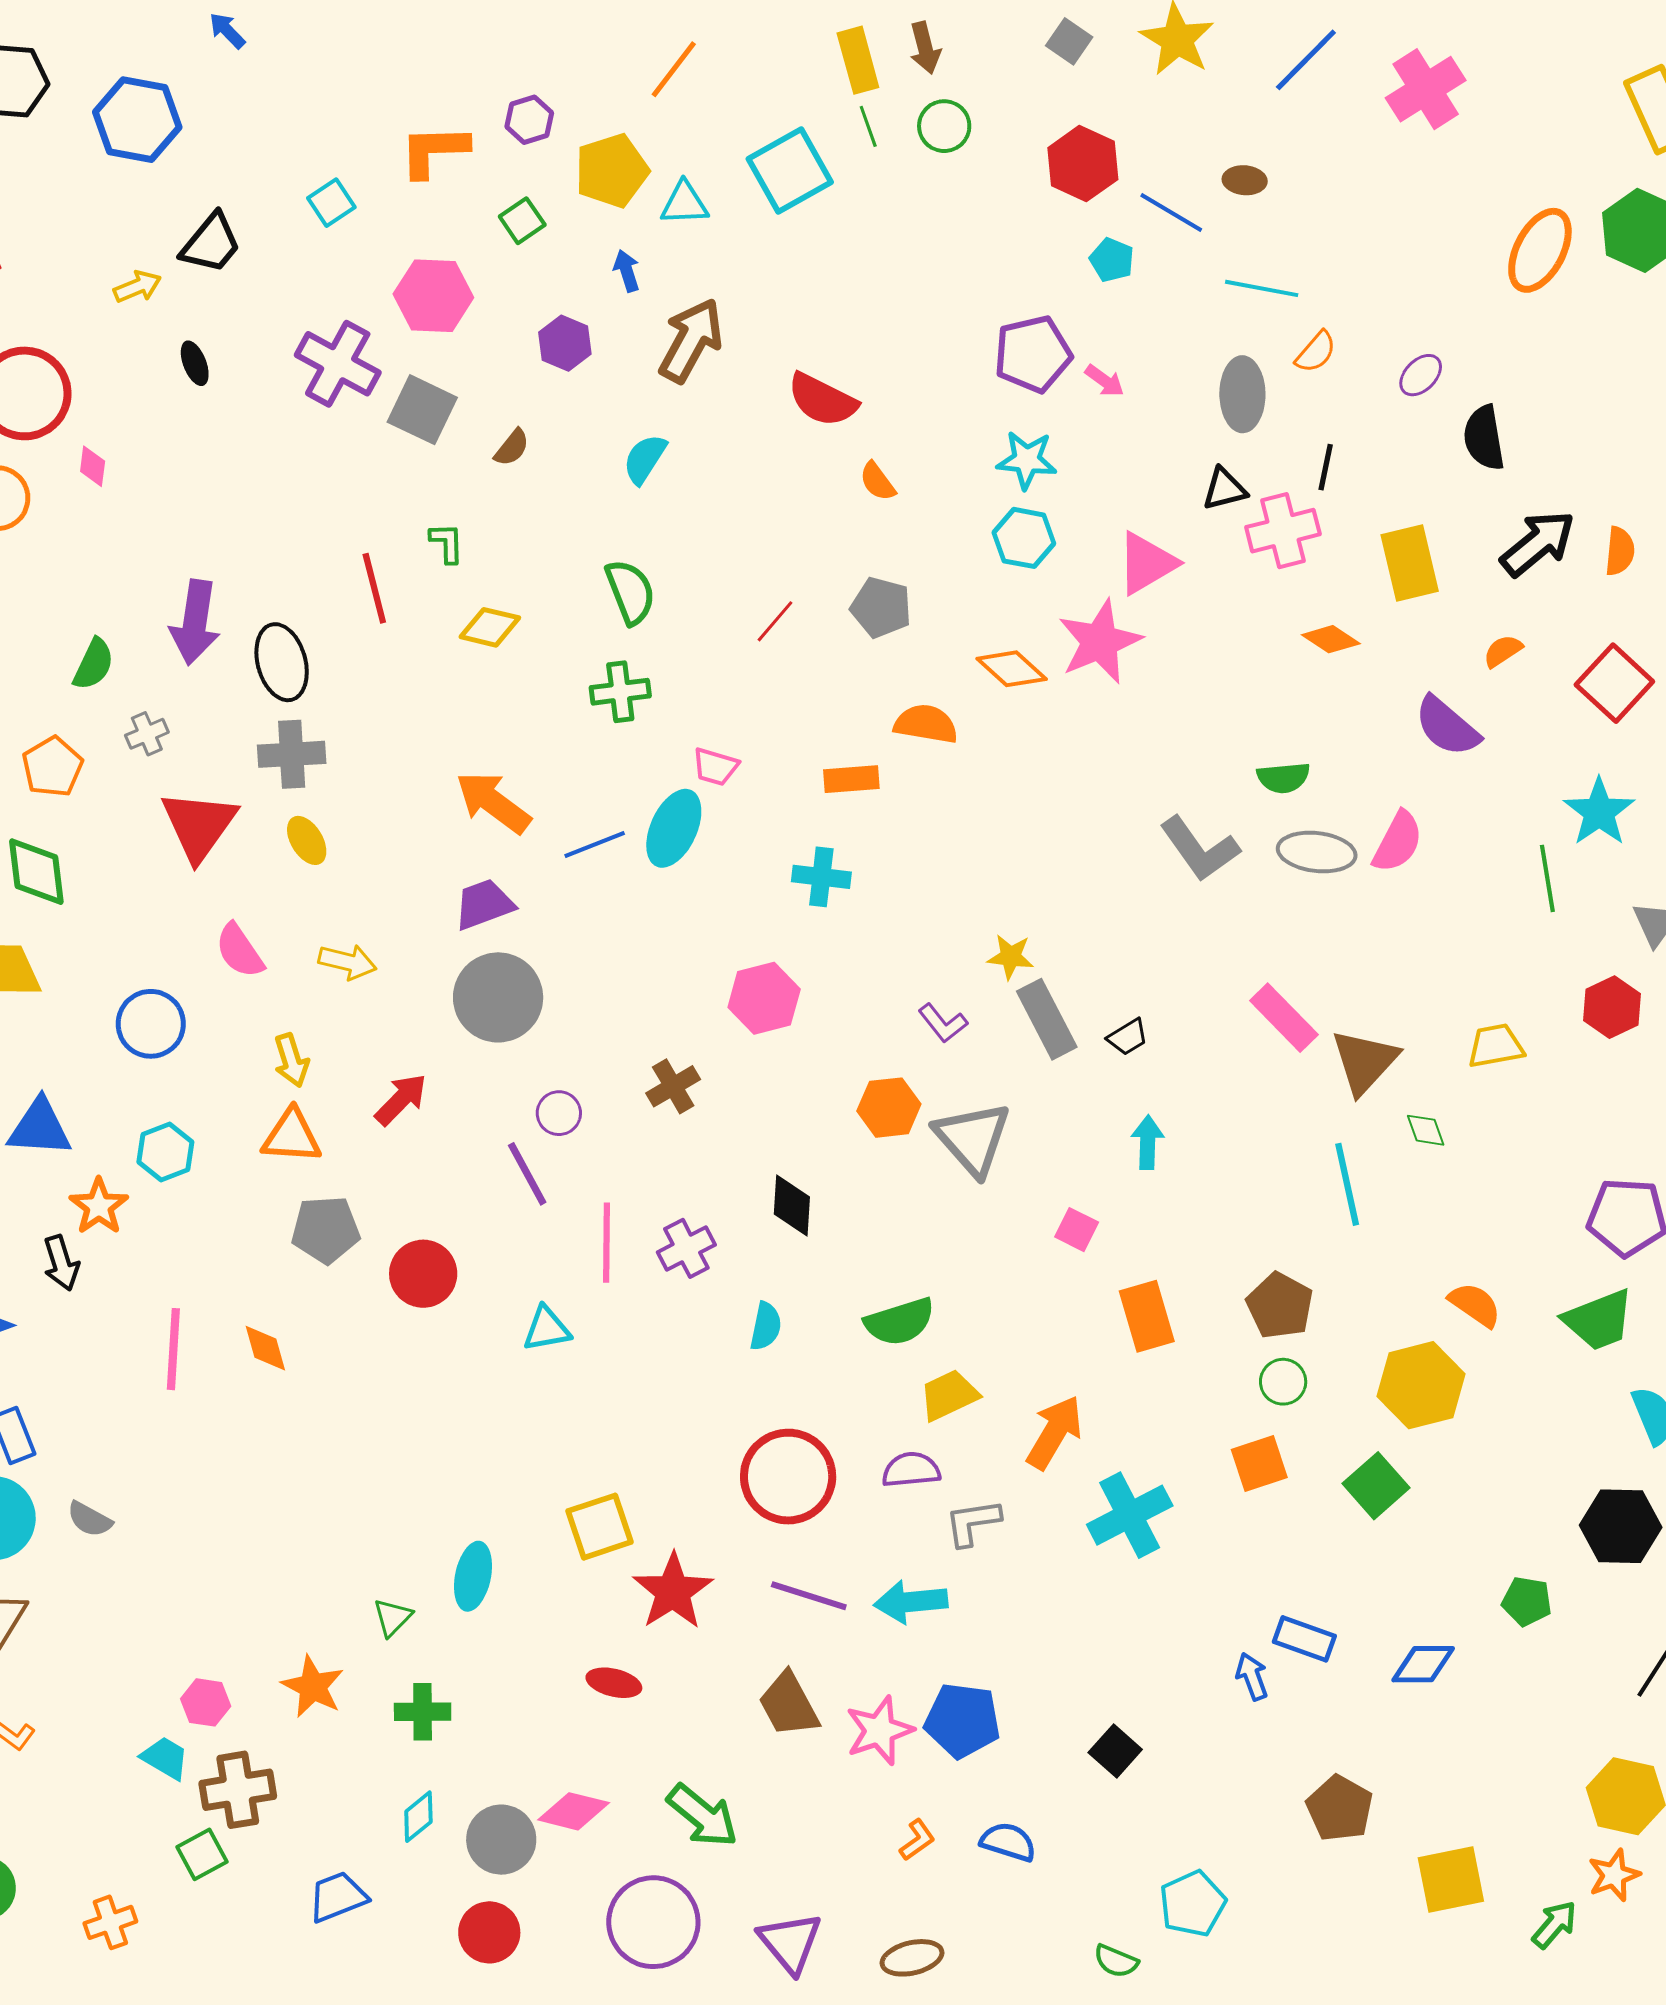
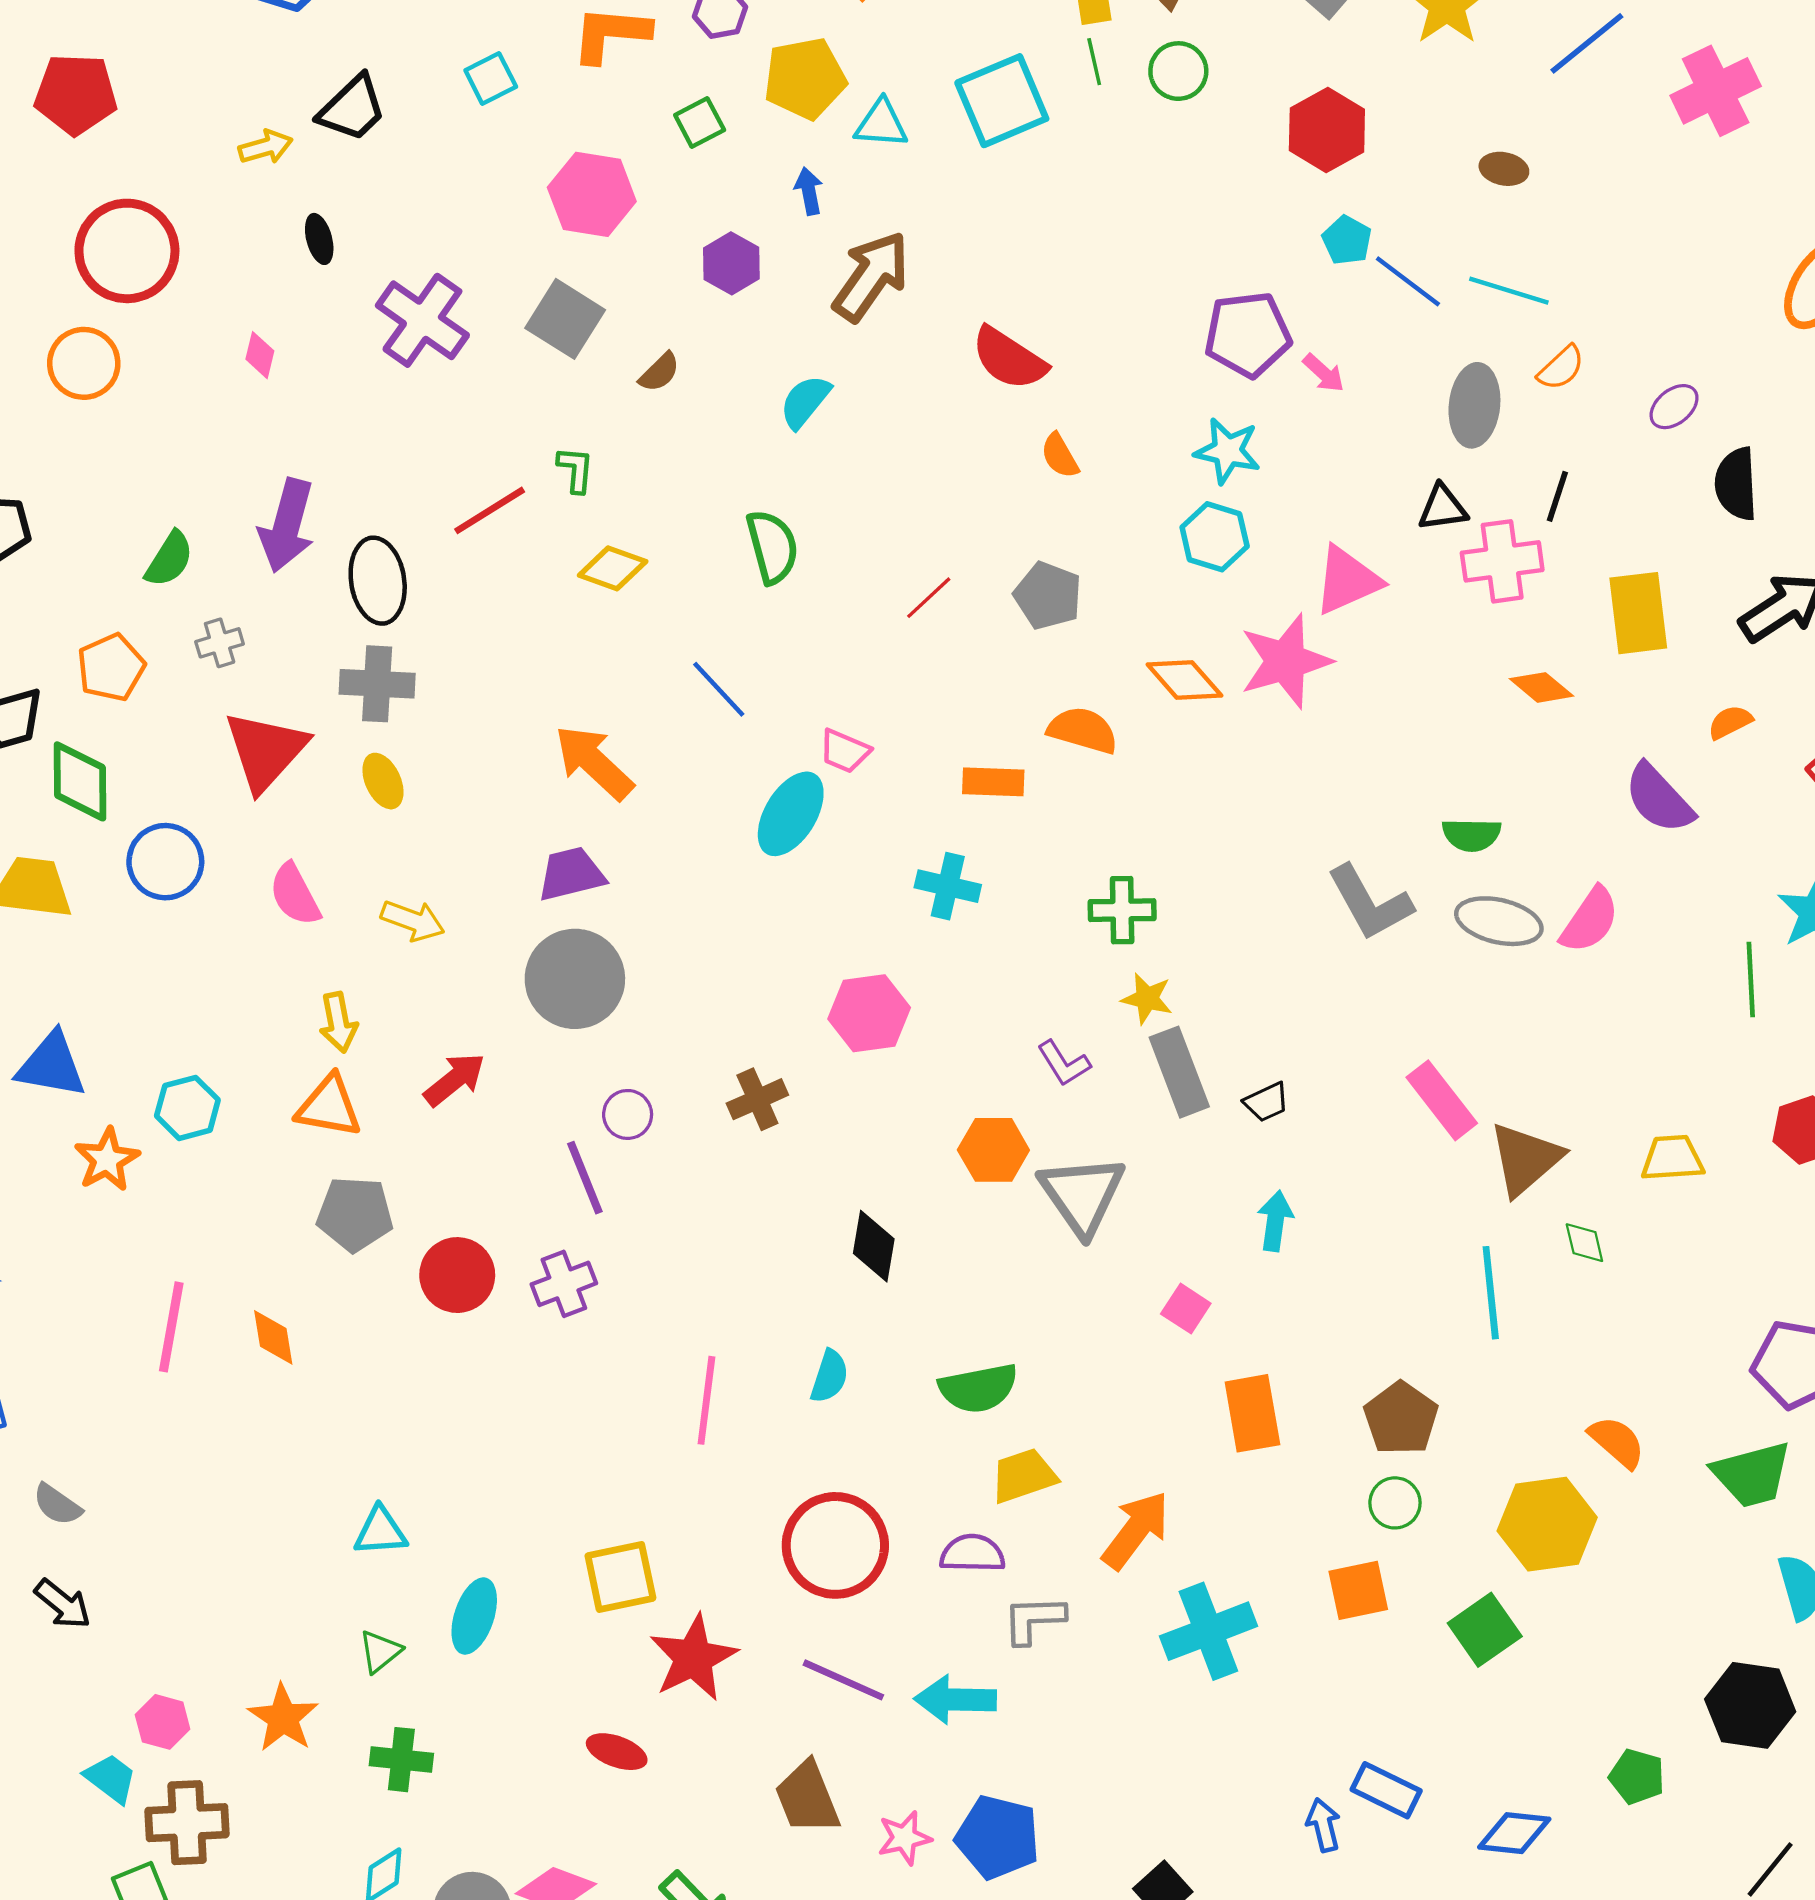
blue line: (1171, 212) -> (1408, 281), moved
purple cross: (338, 364) -> (422, 320), moved
pink diamond: (93, 466) -> (260, 355), moved
red line: (374, 588) -> (490, 510), turned 66
green cross: (620, 692) -> (1122, 910), moved
blue line: (595, 844) -> (719, 689), moved, turned 62
blue circle: (151, 1024) -> (165, 862), moved
pink line: (606, 1243) -> (706, 1400), moved
purple cross: (686, 1248) -> (564, 1284), moved
black arrow: (61, 1263) -> (63, 1604), moved, turned -40
cyan triangle: (547, 1329) -> (380, 1531), moved
pink star: (879, 1730) -> (904, 1838), size x0.7

